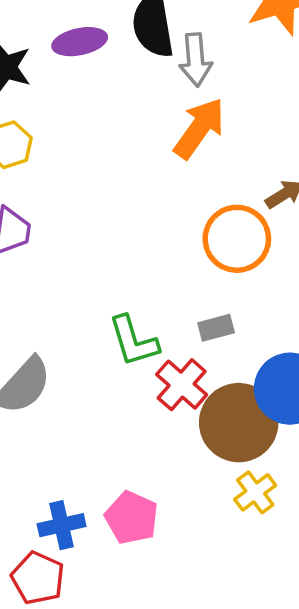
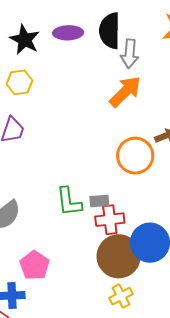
gray rectangle: (216, 328) -> (99, 201), moved
red cross: (182, 385) -> (110, 220), moved, turned 32
pink pentagon: (132, 518) -> (35, 265), moved

